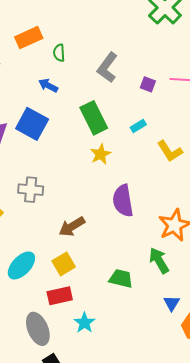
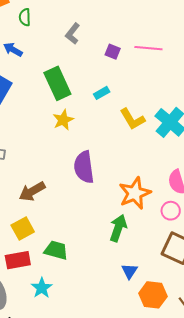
gray L-shape: (107, 68) -> (73, 34), size x0.7
green arrow: (159, 260) -> (118, 228), turned 48
green trapezoid: (121, 279) -> (56, 250), moved

